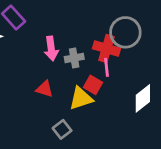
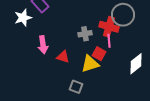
pink arrow: (51, 49) -> (43, 45), moved
gray square: (62, 129) -> (76, 87), turned -32

